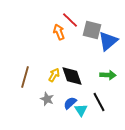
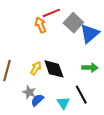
red line: (70, 20) -> (51, 13), turned -66
gray square: (92, 30) -> (73, 23), turned 30
blue semicircle: (70, 103) -> (37, 100), moved

